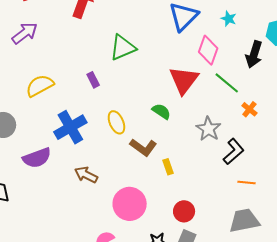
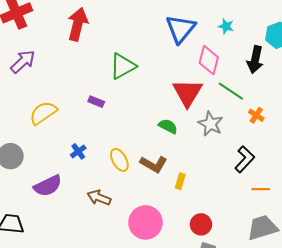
purple rectangle: (93, 80) -> (96, 102), turned -35
yellow ellipse: (116, 122) -> (119, 160), moved
blue cross: (70, 127) -> (78, 151), size x0.5
gray star: (208, 129) -> (211, 124), moved
yellow rectangle: (168, 167) -> (180, 181), turned 42

